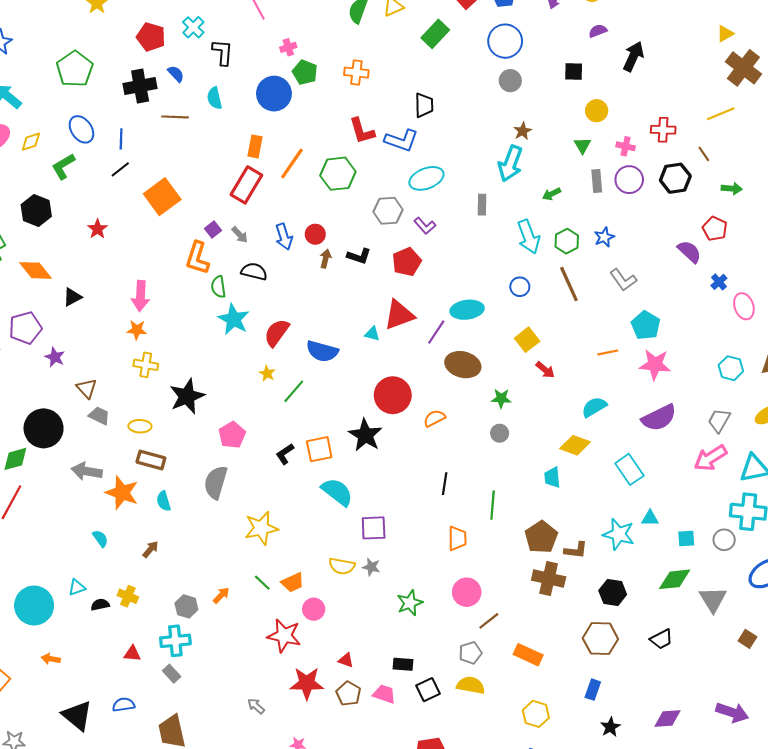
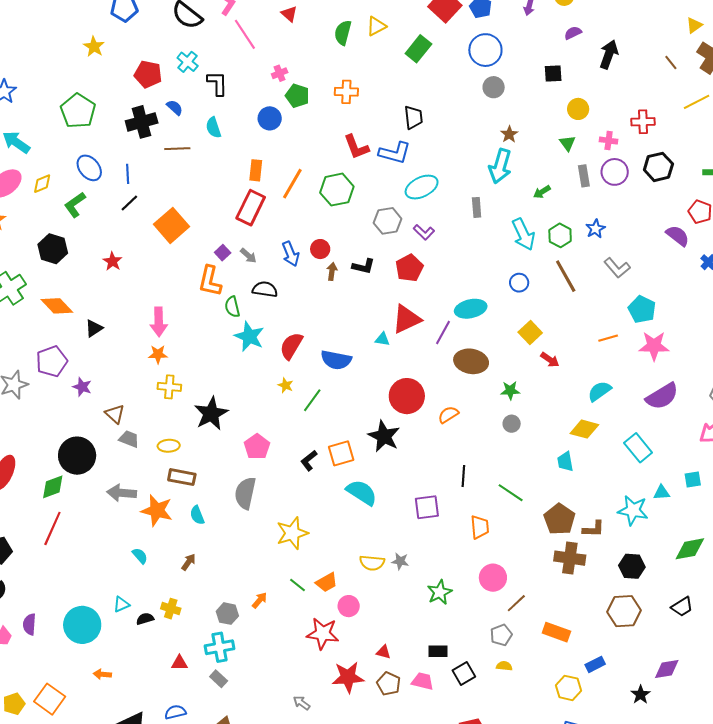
blue circle: (274, 94) -> (270, 118), size x0.7
brown line: (704, 154) -> (671, 63), moved
green line: (493, 505) -> (511, 493), turned -56
purple square: (374, 528) -> (427, 507), moved
cyan square: (686, 539) -> (693, 479), moved
yellow semicircle: (471, 685) -> (504, 666), size x0.6
blue rectangle: (593, 690) -> (595, 664), moved, turned 48
purple diamond: (668, 718) -> (667, 669), moved

